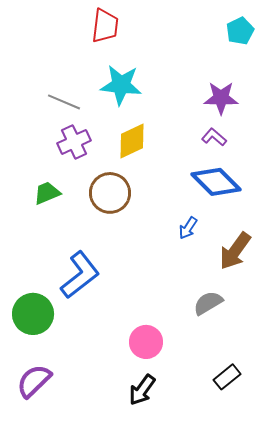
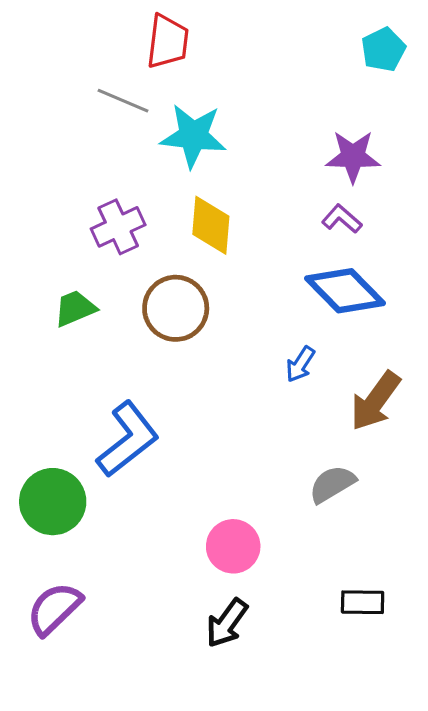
gray line: (64, 102) -> (123, 101), moved
yellow diamond: (132, 141) -> (211, 225), turned -60
black rectangle: (227, 377) -> (363, 602), turned 40

